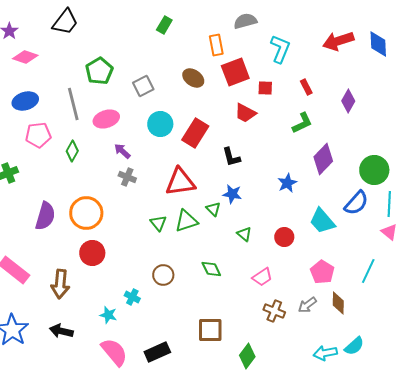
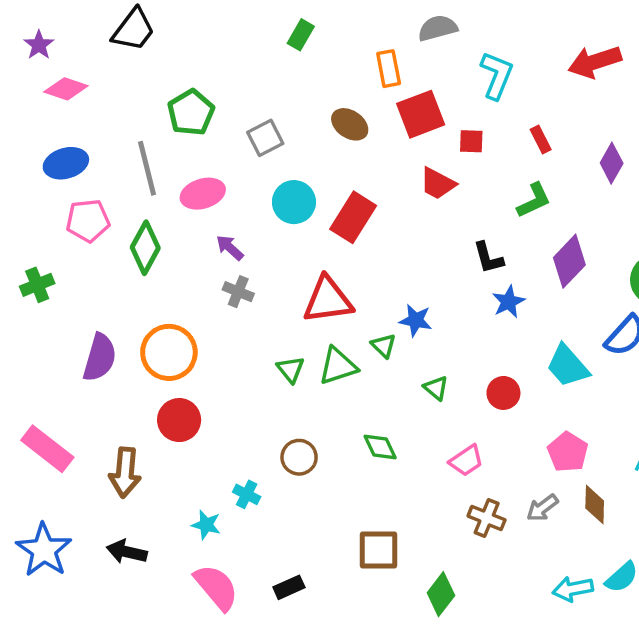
green diamond: (72, 151) -> (145, 248), size x1.4
black L-shape: (231, 157) -> (488, 258), moved
black rectangle: (157, 352) -> (289, 587), size x0.7

